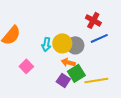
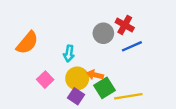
yellow circle: (62, 43) -> (77, 78), moved
gray circle: (75, 45) -> (103, 33), moved
purple square: (63, 80) -> (76, 96), moved

